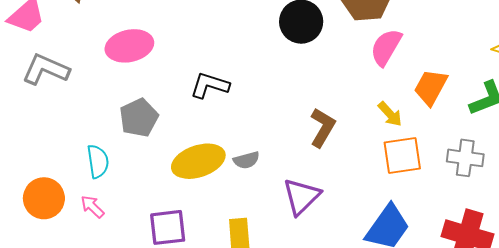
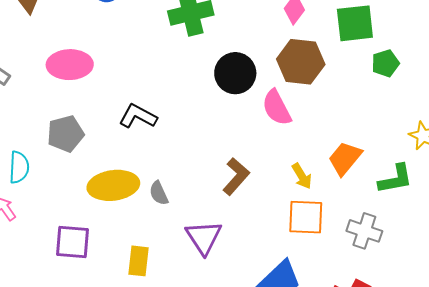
pink semicircle: (386, 47) -> (277, 108), moved, turned -69
gray semicircle: (246, 160) -> (159, 193), turned 70
purple triangle: (301, 196) -> (204, 237), turned -30

